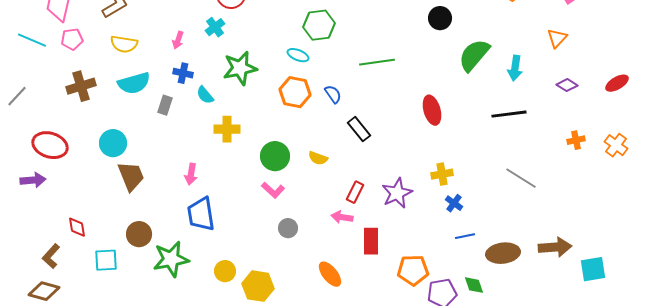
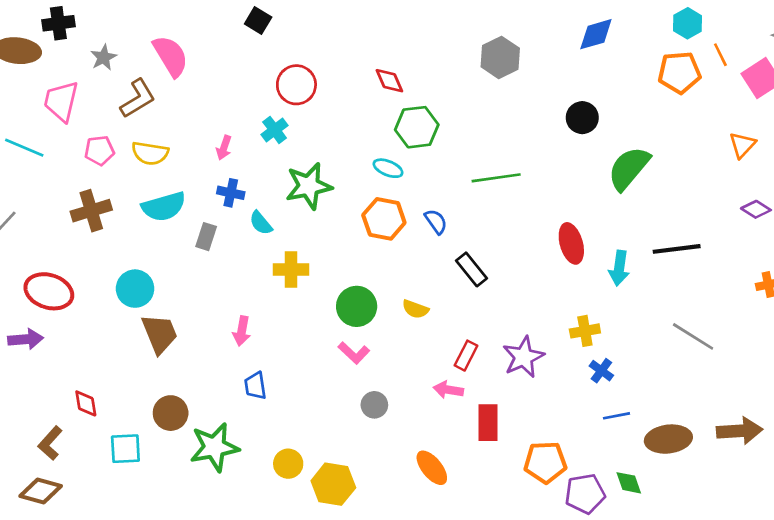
pink pentagon: (72, 39) -> (99, 150), moved
cyan arrow: (515, 68) -> (619, 268), moved
blue trapezoid: (201, 214) -> (255, 386), size x0.6

